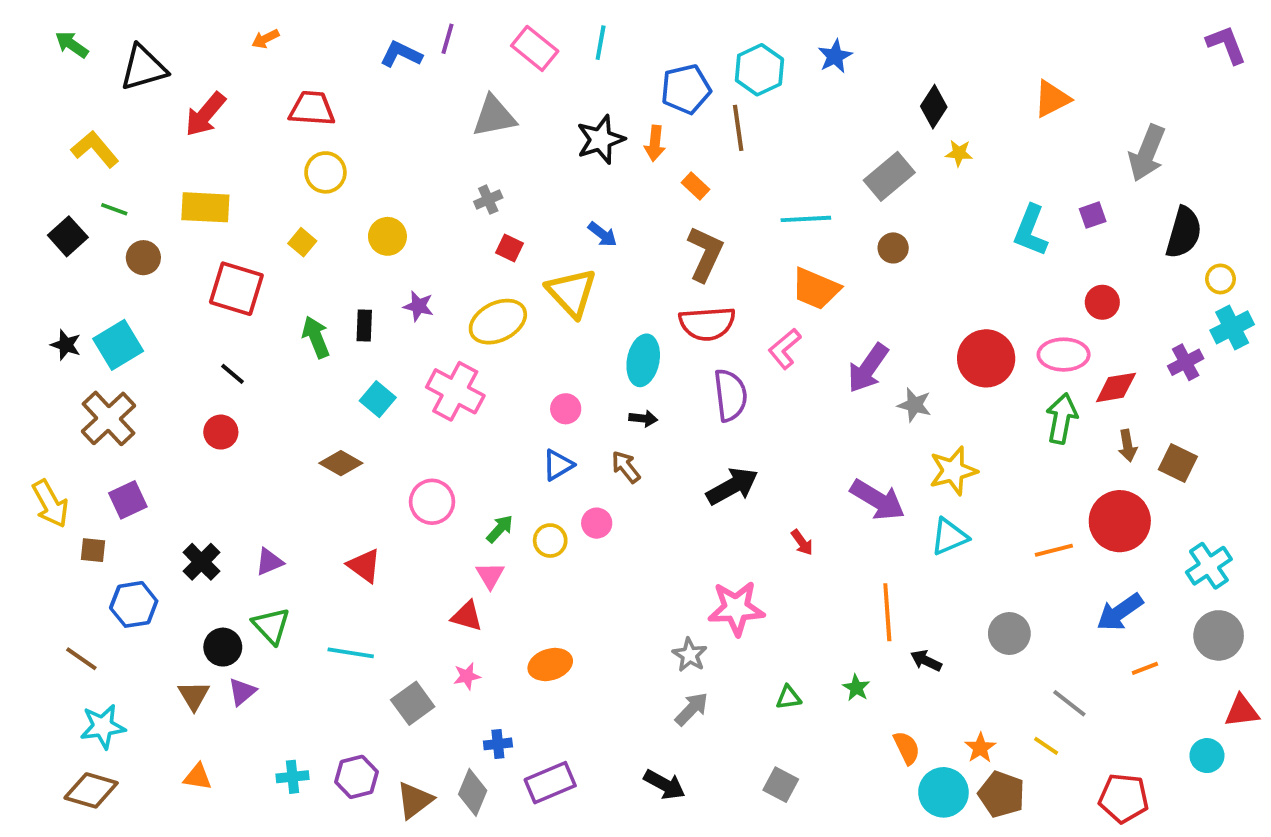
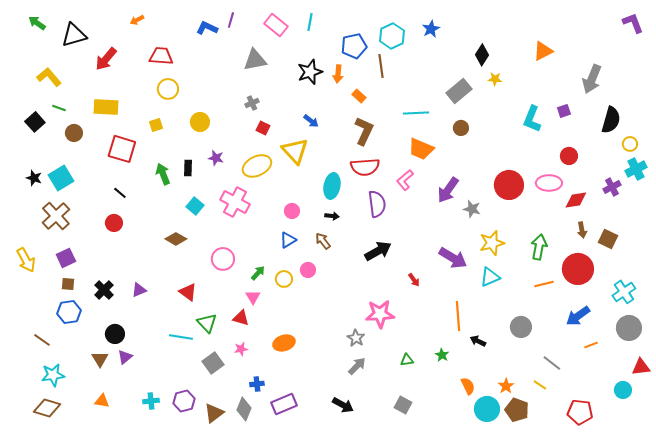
yellow square: (302, 242) -> (156, 125), turned 32
green arrow: (1062, 418) -> (539, 247), moved
brown square: (93, 550) -> (68, 284), moved
green triangle: (271, 626) -> (207, 323), moved

